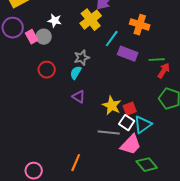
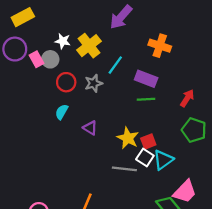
yellow cross: (91, 20) -> (89, 46), moved
cyan line: (112, 39) -> (115, 65), moved
green line: (157, 60) -> (146, 99), moved
red circle: (47, 70) -> (66, 82), moved
cyan semicircle: (76, 73) -> (62, 112), moved
pink trapezoid: (131, 145) -> (185, 192), moved

